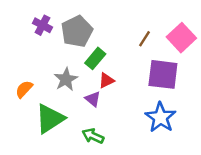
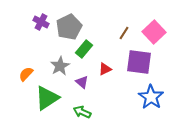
red triangle: (106, 81) -> (105, 69), moved
blue star: (160, 117) -> (151, 97), moved

